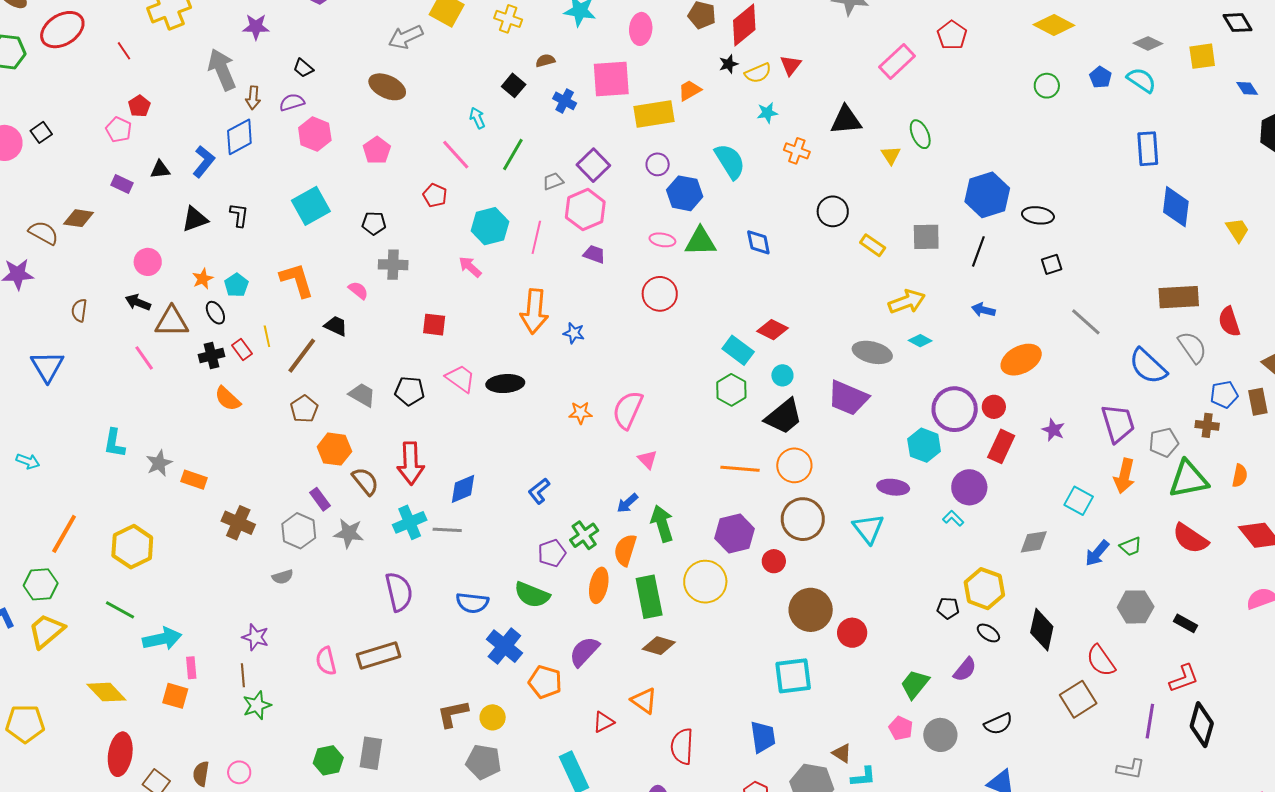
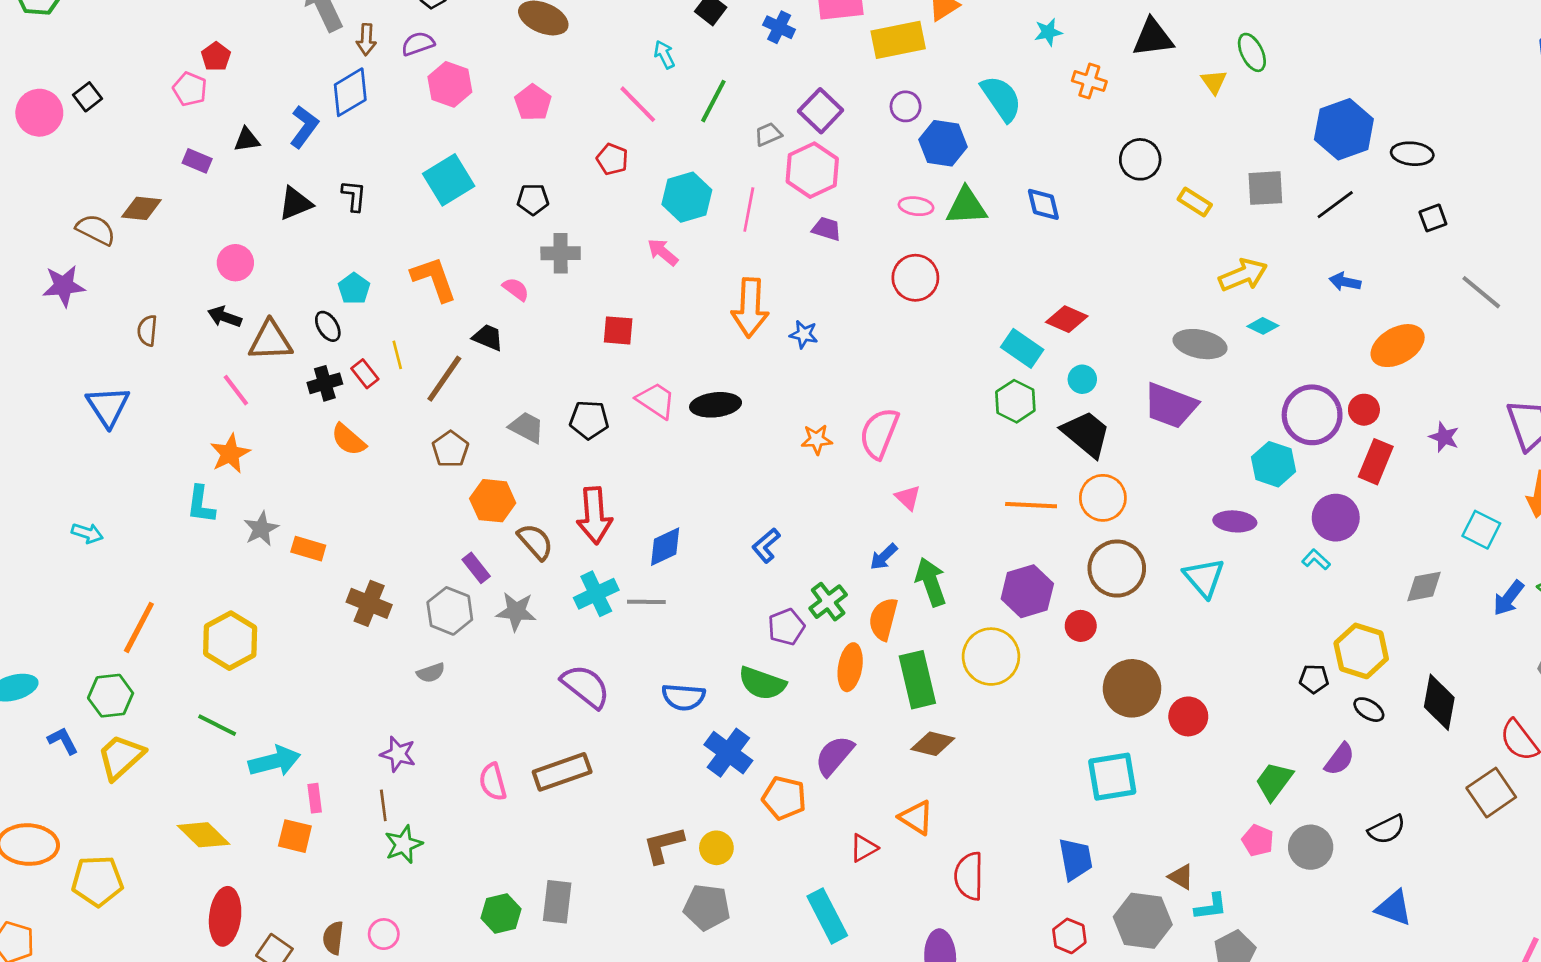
black line: (978, 251) -> (1335, 205), turned 36
orange star: (203, 279) -> (230, 454), moved, size x1.4
black trapezoid: (784, 417) -> (1086, 434), turned -99
purple semicircle: (399, 592) -> (586, 686), turned -36

